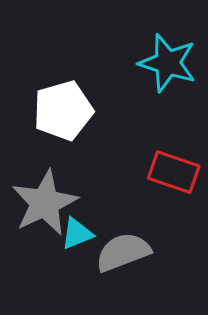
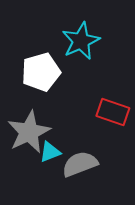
cyan star: (168, 63) -> (81, 41), moved, turned 30

